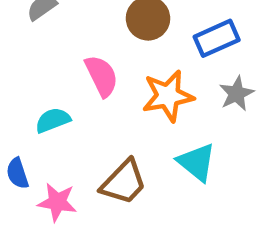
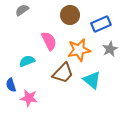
brown trapezoid: (124, 182) -> (63, 73), moved

